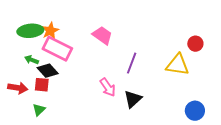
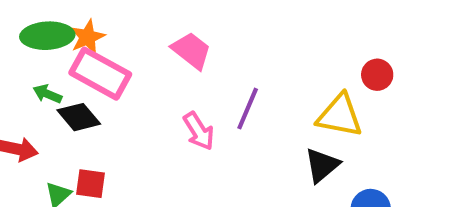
red square: (42, 85) -> (91, 184), moved
pink arrow: (108, 87) -> (199, 131), moved
black triangle: (133, 99) -> (322, 165), moved

